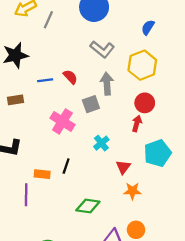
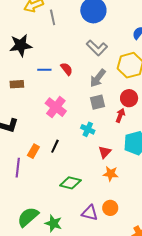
gray line: (48, 20) -> (53, 17), turned -42
gray arrow: (107, 84) -> (98, 78), turned -144
gray square: (91, 104) -> (97, 102), moved
cyan cross: (101, 143) -> (88, 129), turned -32
orange rectangle: (42, 174) -> (33, 151), turned -72

